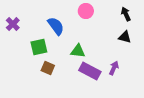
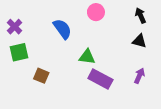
green square: (39, 47) -> (19, 52), moved
brown square: (48, 68) -> (41, 76), moved
purple arrow: (114, 68) -> (139, 76), moved

